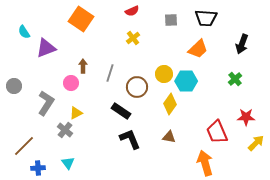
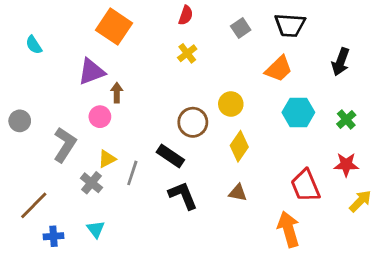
red semicircle: (132, 11) -> (186, 15), turned -48
gray square: (171, 20) -> (241, 28), turned -32
purple triangle: (46, 48) -> (91, 72), moved
gray line: (110, 73) -> (132, 173), moved
green cross: (235, 79) -> (346, 119), moved
cyan hexagon: (186, 81) -> (298, 112), moved

